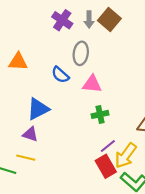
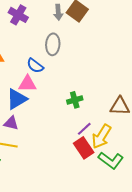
purple cross: (62, 20) -> (18, 15), moved
pink triangle: (92, 84) -> (27, 84), moved

